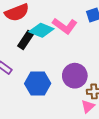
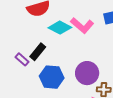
black rectangle: (26, 40) -> (38, 52), moved

